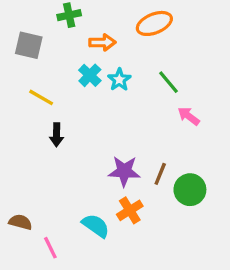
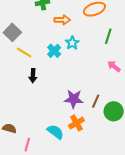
gray square: (29, 45) -> (12, 32), moved, turned 30
cyan cross: (90, 75) -> (54, 51), moved
green line: (168, 82) -> (108, 36), moved, turned 56
pink line: (50, 248) -> (27, 145), turned 40

